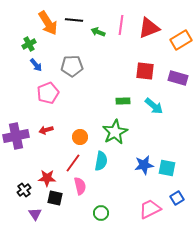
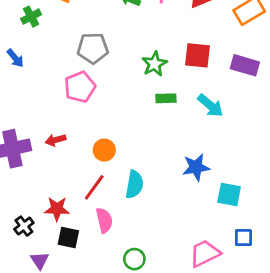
blue arrow: (36, 65) -> (15, 58), moved
pink pentagon: (48, 93) -> (80, 87), moved
green star: (115, 132) -> (154, 64), moved, size x0.7
blue star: (144, 165) -> (196, 167), moved
blue square: (177, 198) -> (243, 238), turned 32

